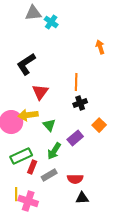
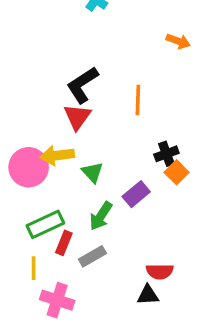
orange arrow: (100, 47) -> (178, 41), turned 128
black L-shape: (26, 64) -> (82, 85), moved
black cross: (80, 103) -> (166, 154), moved
red semicircle: (75, 179) -> (160, 271), moved
yellow line: (16, 194) -> (34, 268), moved

